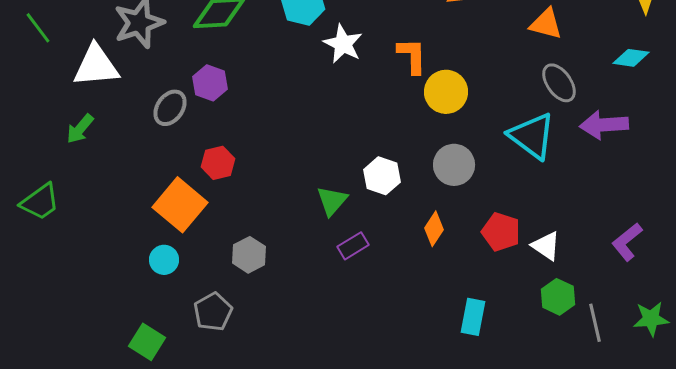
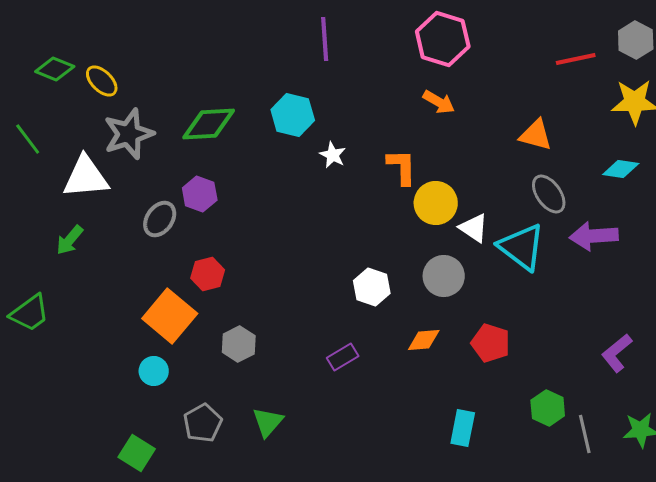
white star: (343, 44) -> (333, 155), size x0.7
green triangle: (332, 201) -> (268, 422), moved
orange diamond: (434, 229) -> (424, 340), turned 52
white triangle: (546, 246) -> (474, 228), moved
gray hexagon: (249, 255) -> (239, 344), moved

